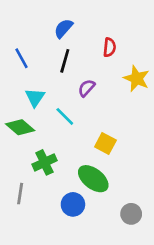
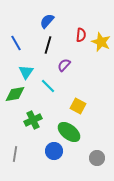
yellow star: (137, 79) -> (101, 42), moved
green diamond: (20, 127) -> (15, 94), turned -50
gray line: (20, 194) -> (15, 154), moved

